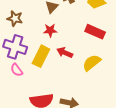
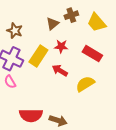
red star: (50, 30) -> (61, 46), moved
yellow rectangle: (41, 56) -> (38, 56), moved

